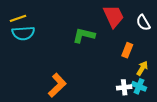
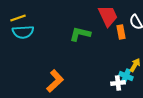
orange rectangle: (127, 50) -> (121, 32), moved, turned -32
cyan cross: (139, 86) -> (126, 76), moved

